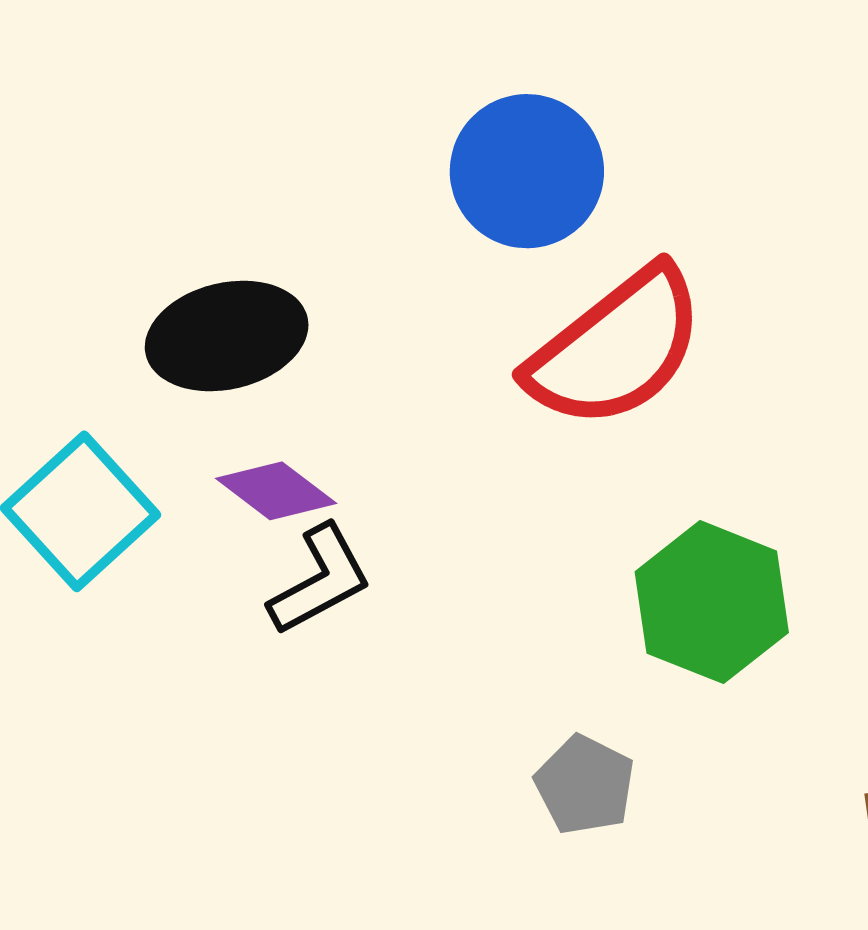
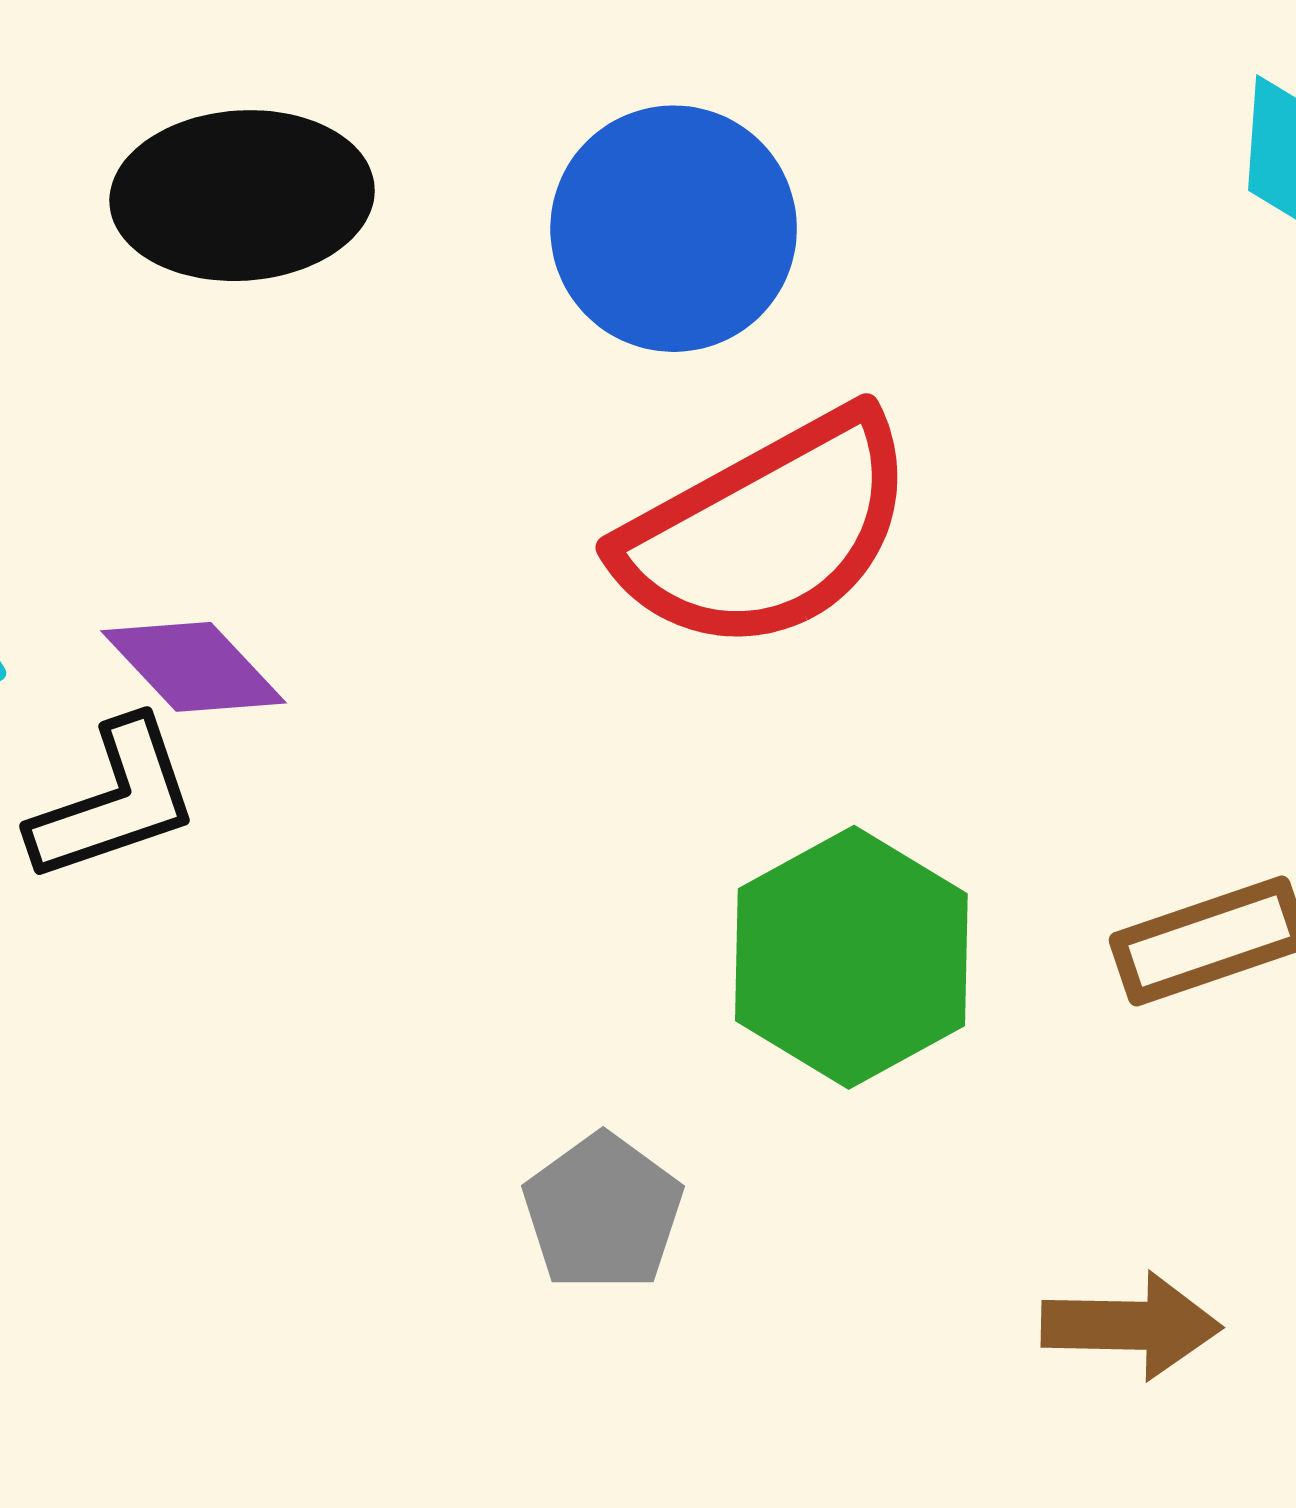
black ellipse: (227, 336) -> (242, 196), moved
black L-shape: (320, 580) -> (114, 801), moved

